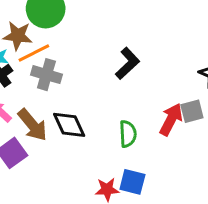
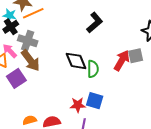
gray cross: (46, 75) -> (28, 41), moved
black diamond: (69, 125) -> (76, 61), moved

